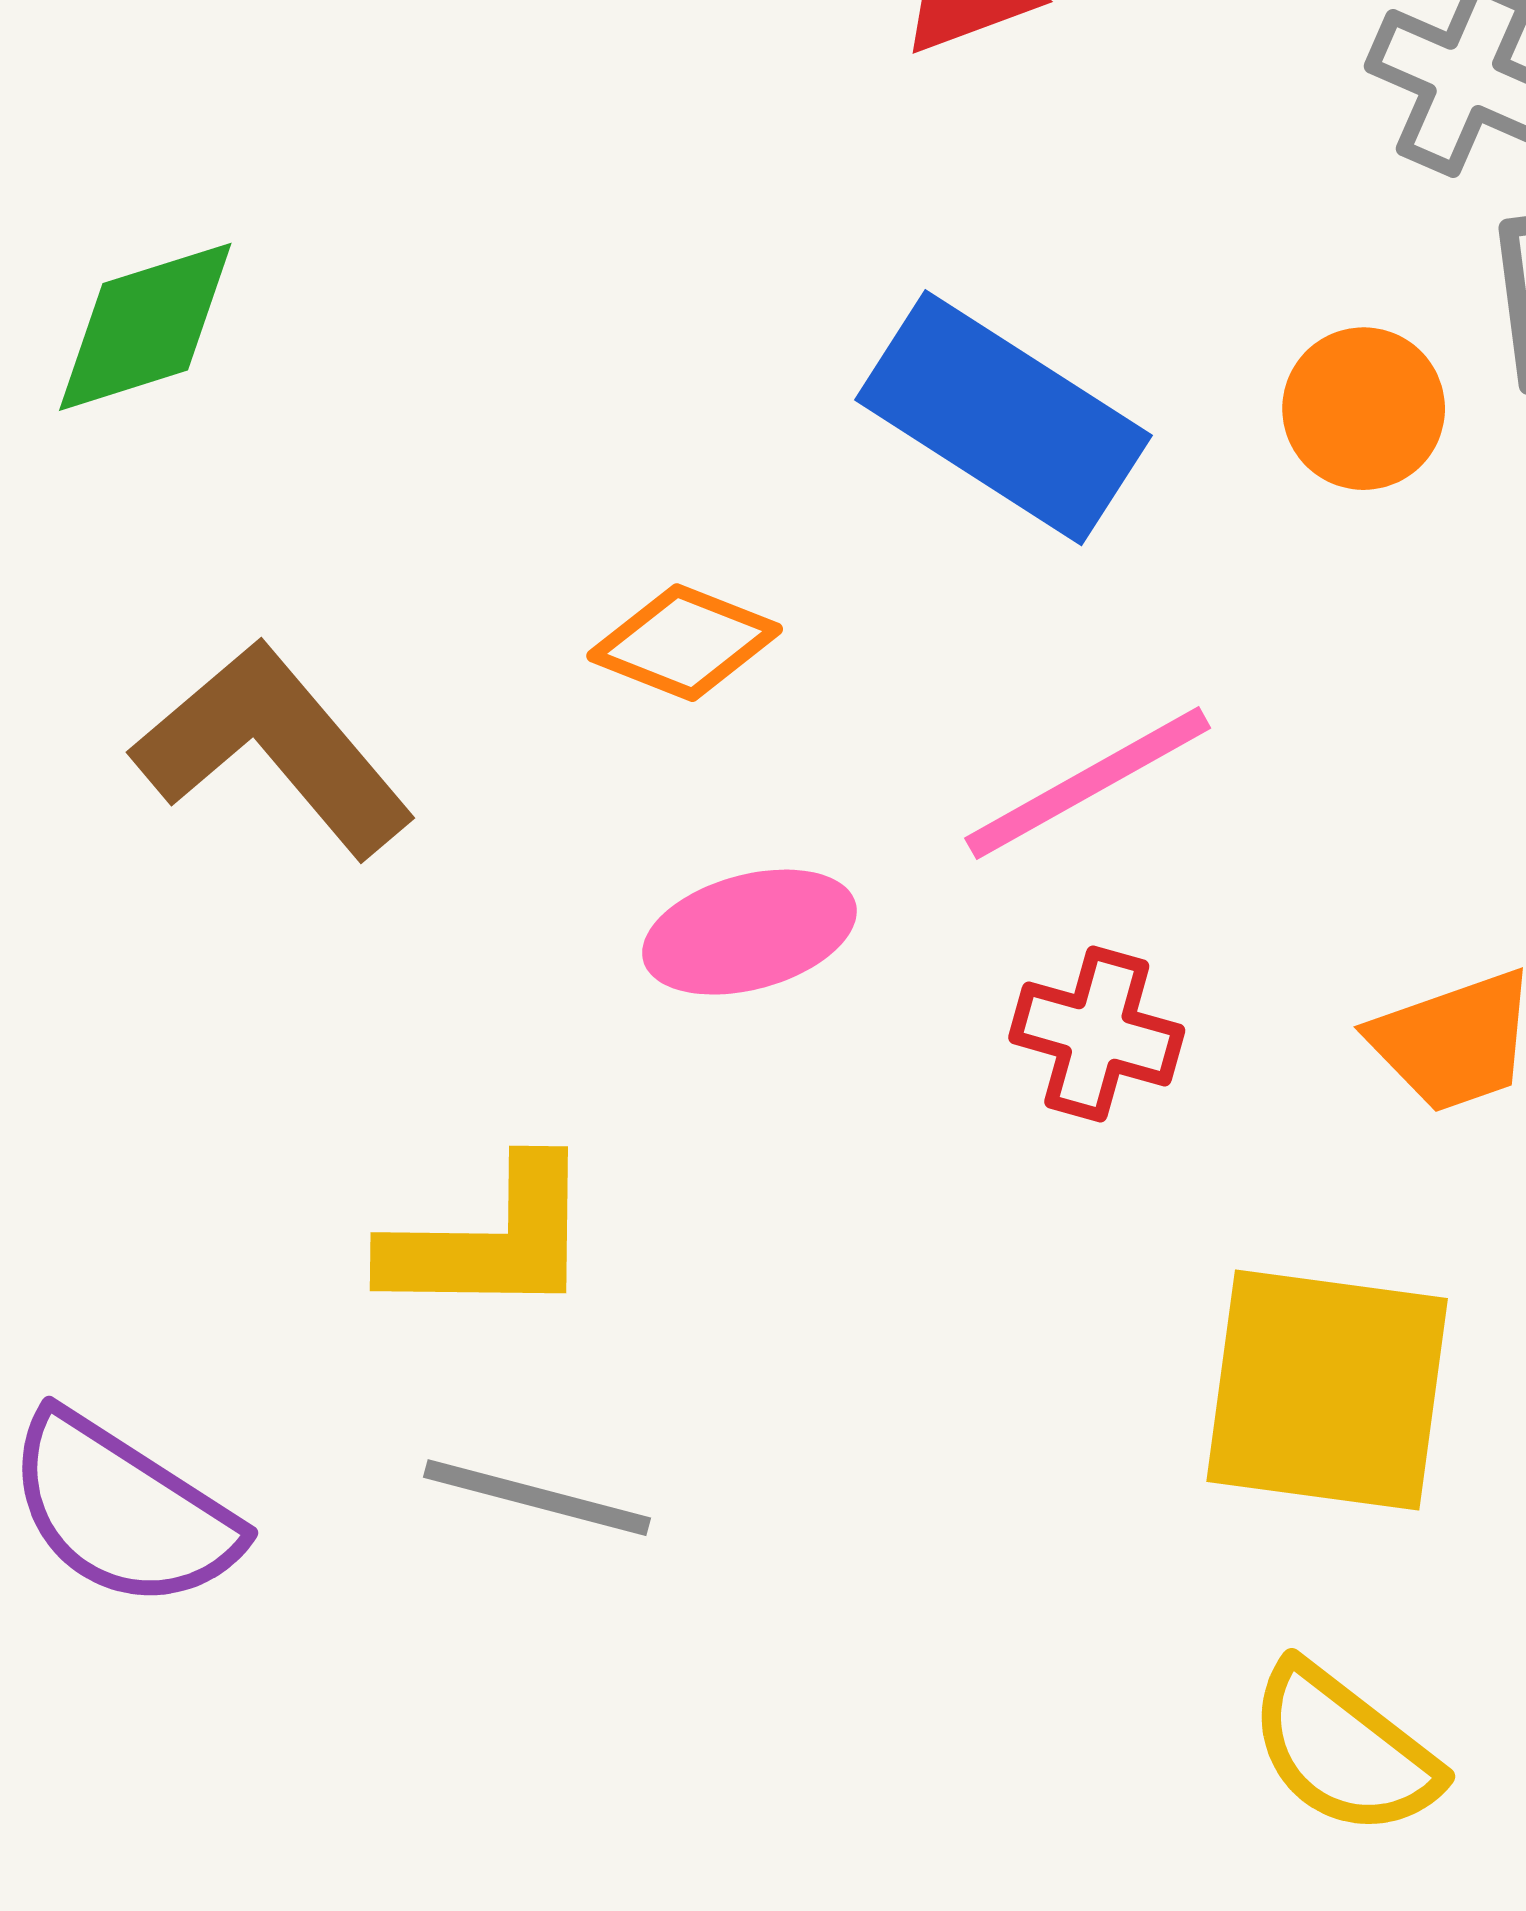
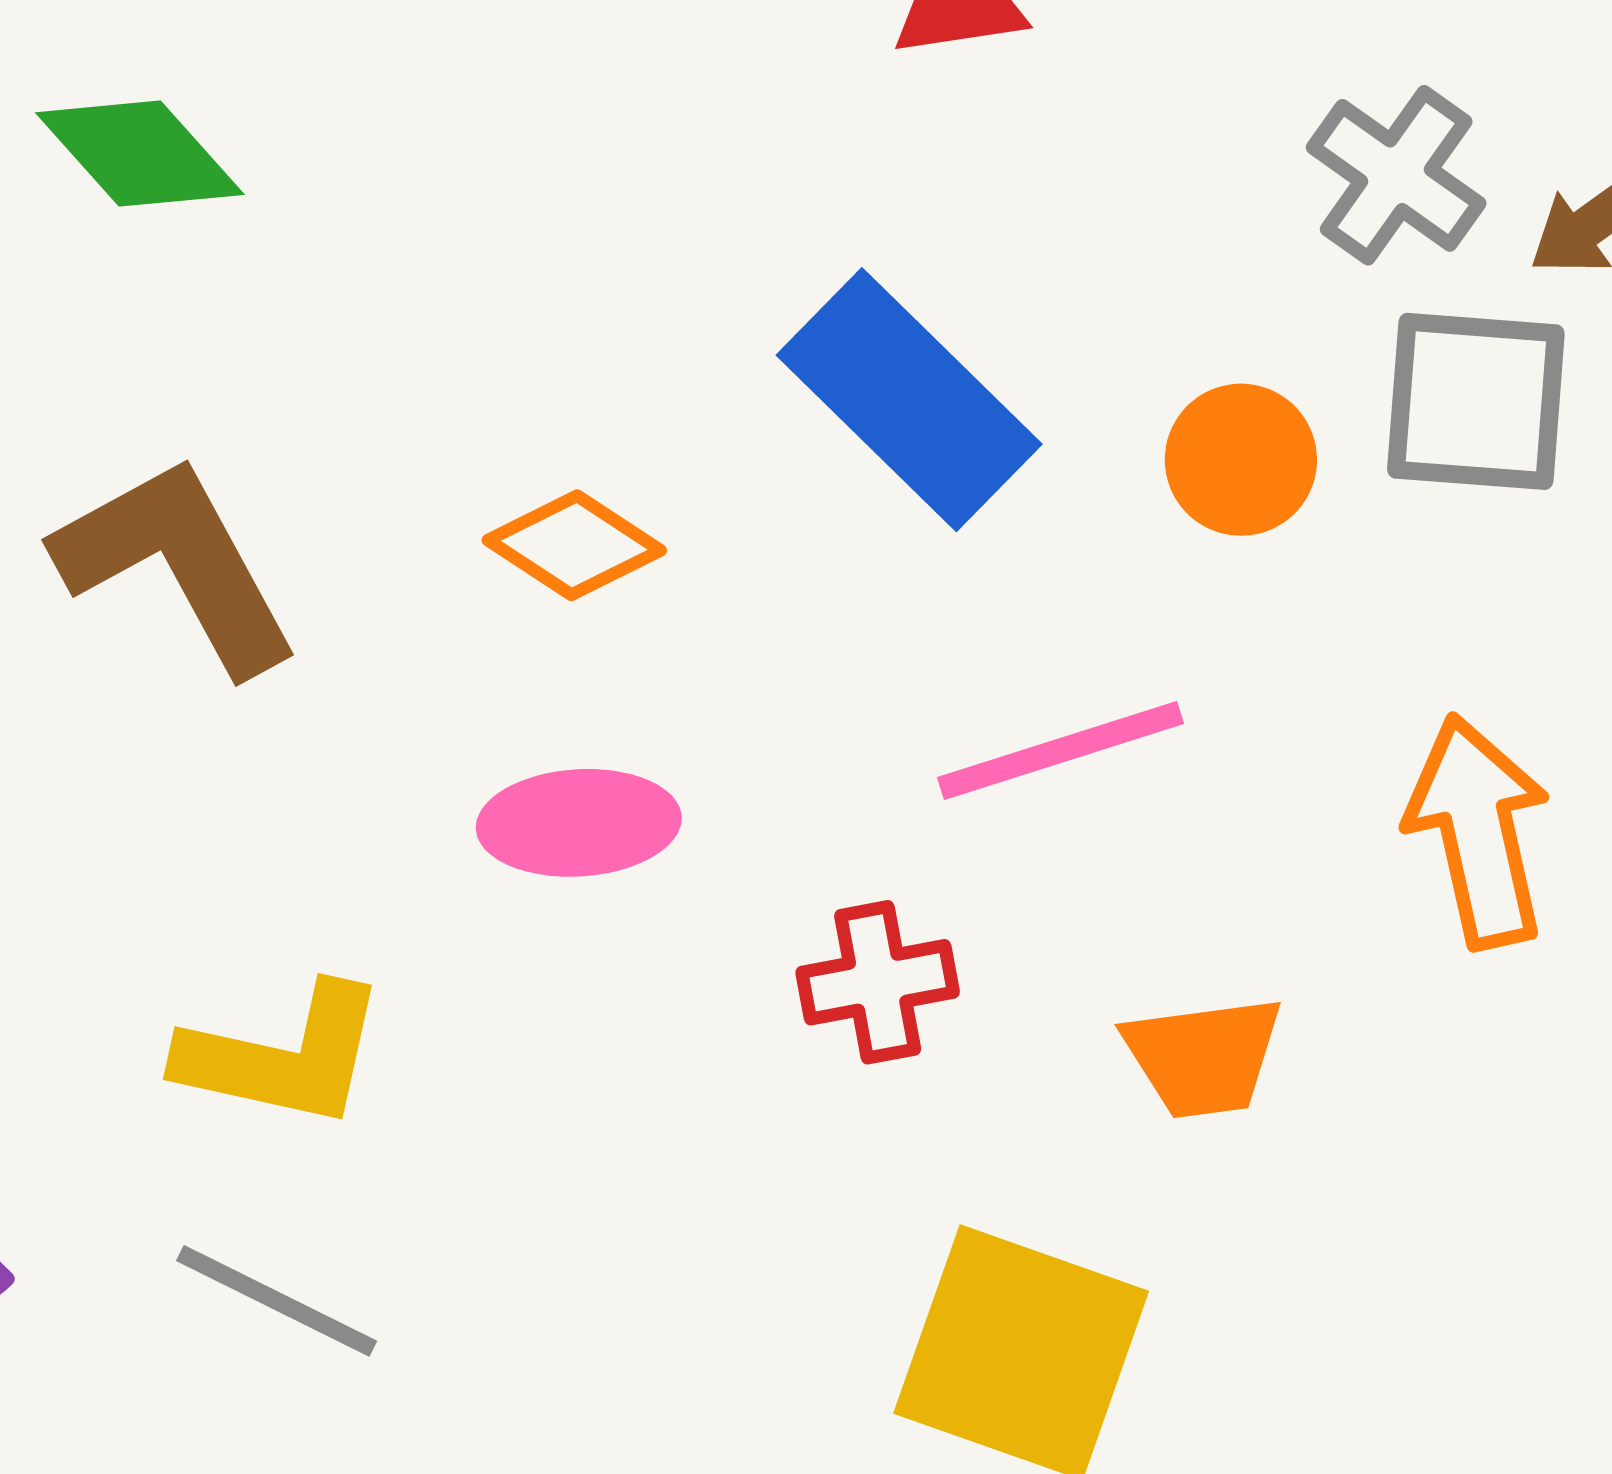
green diamond: (145, 327) -> (140, 154), turned 54
pink line: (1088, 783) -> (1060, 750), moved
red cross: (1097, 1034) -> (878, 982), turned -38

